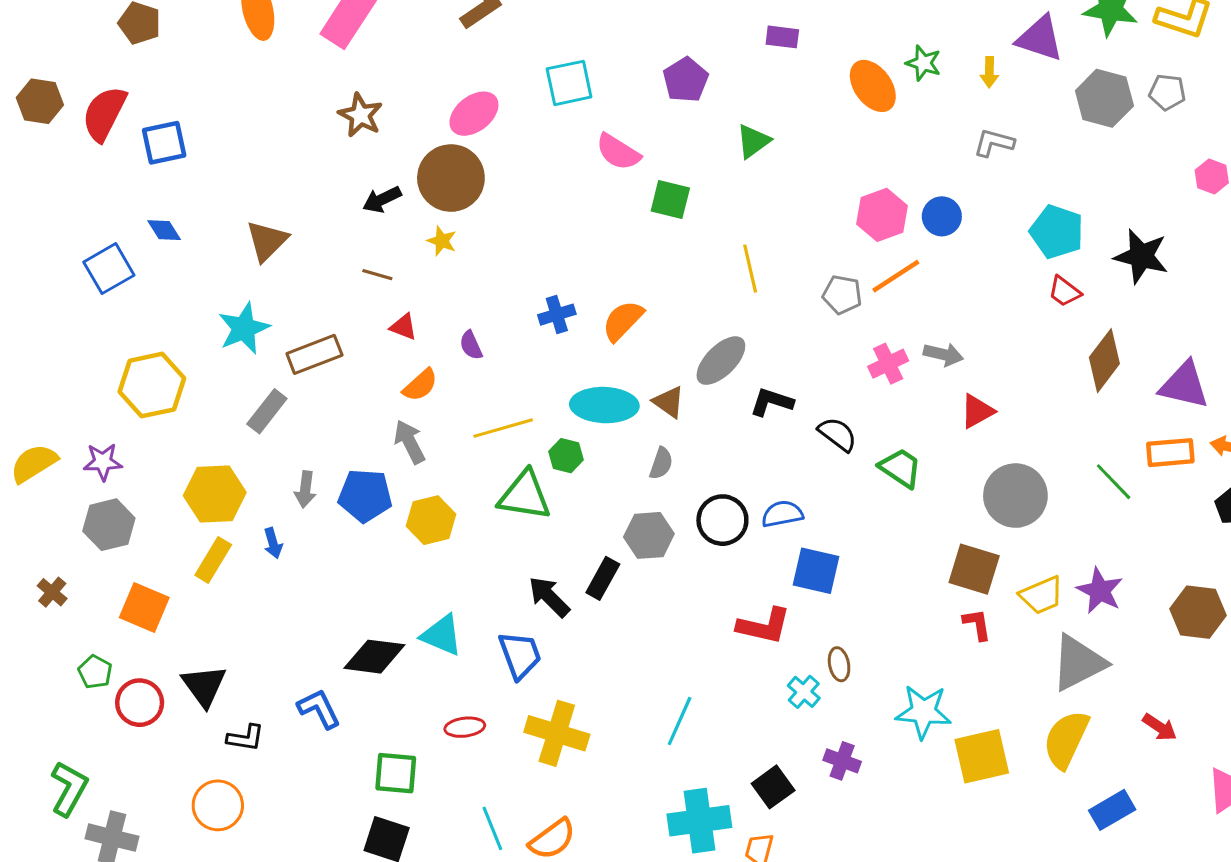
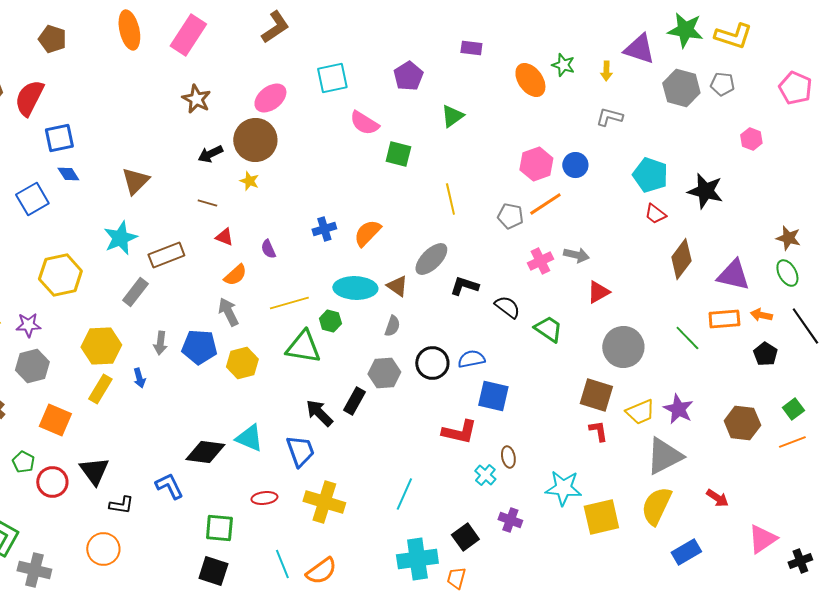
blue square: (164, 143) -> (59, 138), moved

